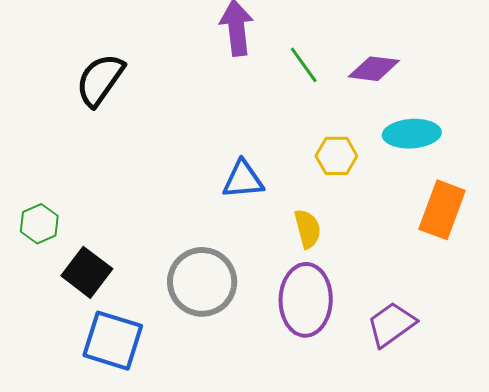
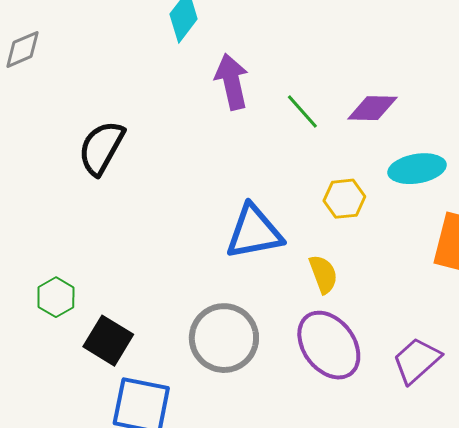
blue triangle: (243, 180) -> (254, 232), size x1.4
purple ellipse: (306, 300) -> (329, 345), turned -32

